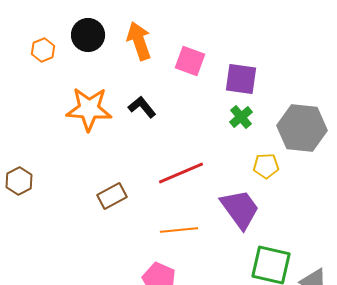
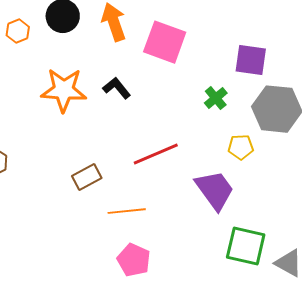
pink square: (190, 61) -> (165, 42), size x1.4
purple square: (241, 79) -> (251, 60), moved
orange line: (179, 230) -> (127, 211), moved

